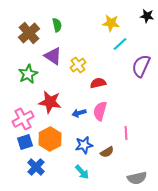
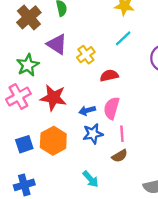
cyan line: (120, 44) -> (123, 38), moved
pink cross: (23, 119) -> (18, 97), moved
pink line: (126, 133) -> (122, 134), moved
blue star: (84, 145) -> (93, 134), moved
blue cross: (36, 167) -> (24, 185), moved, turned 30

